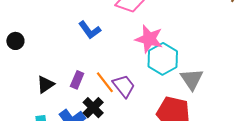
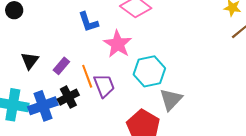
pink star: (149, 39) -> (118, 44), moved
black triangle: (45, 84) -> (30, 61), turned -36

